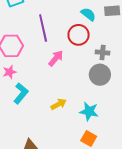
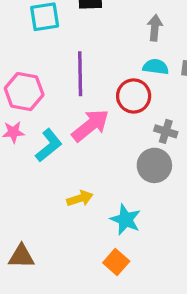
cyan semicircle: (88, 14) -> (156, 67), turned -42
pink arrow: (56, 58) -> (90, 125), size x1.4
cyan L-shape: (21, 93) -> (49, 145), moved

